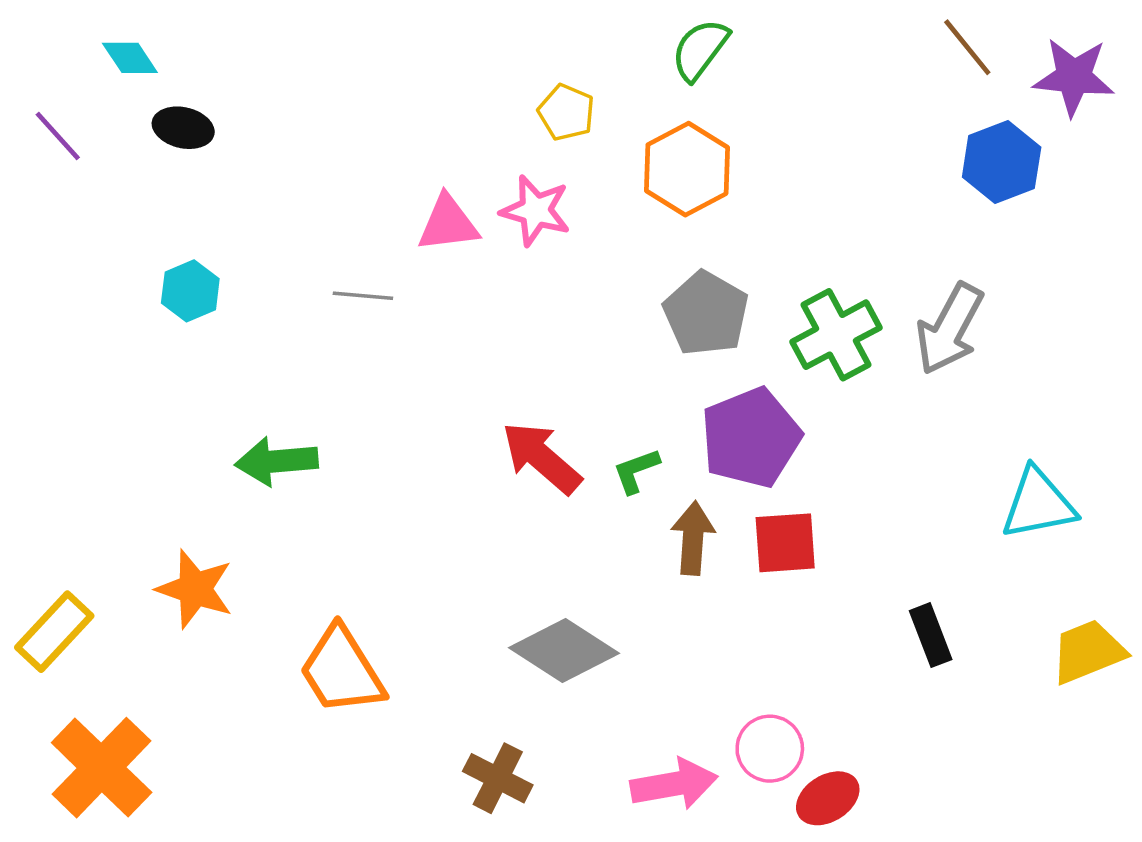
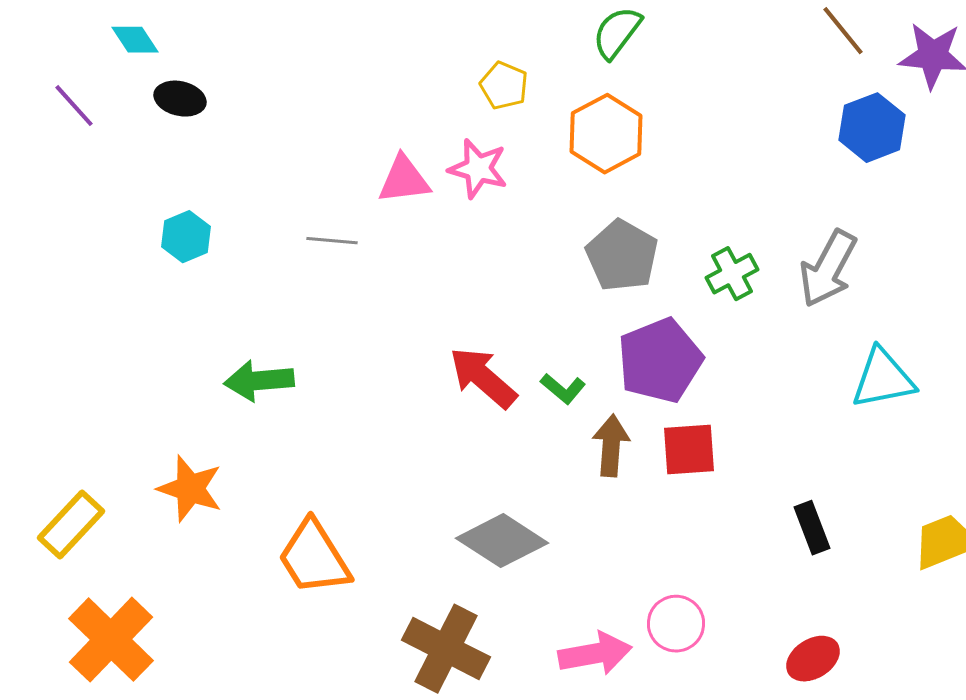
green cross: (836, 335) -> (732, 274), size x0.7
green L-shape: (636, 471) -> (563, 389), turned -120
cyan triangle: (1038, 504) -> (883, 379), moved
brown cross: (498, 778) -> (446, 649), size x1.5
red ellipse: (828, 798) -> (813, 659), moved

